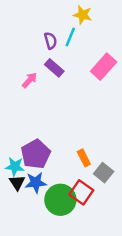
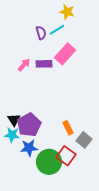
cyan line: (70, 37) -> (57, 30), turned 35
pink rectangle: (104, 67) -> (65, 54), moved
purple rectangle: (54, 68) -> (44, 64), moved, turned -42
black triangle: (17, 183) -> (14, 120), moved

